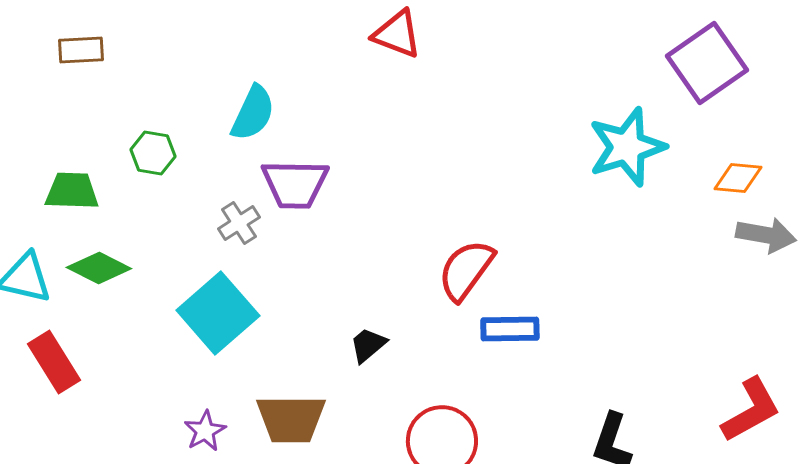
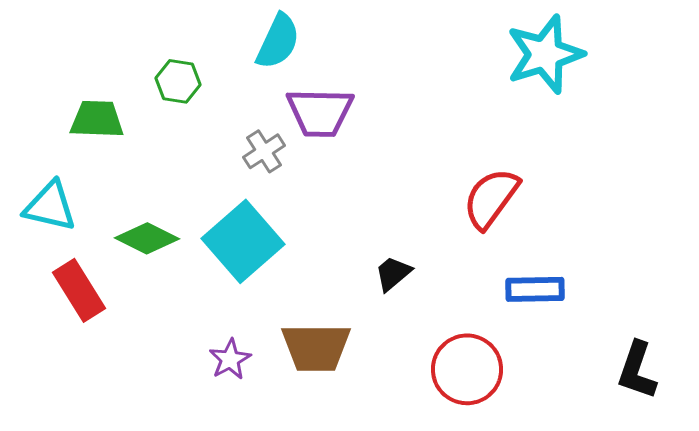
cyan star: (627, 147) -> (545, 54), moved
green diamond: (99, 268) -> (147, 238), moved
blue rectangle: (510, 329) -> (535, 289), moved

